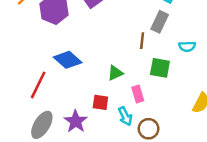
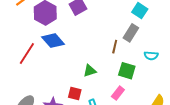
blue diamond: (68, 60) -> (53, 41), moved
red line: (38, 85) -> (27, 53), moved
pink rectangle: (138, 94) -> (118, 93), moved, turned 48

